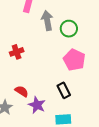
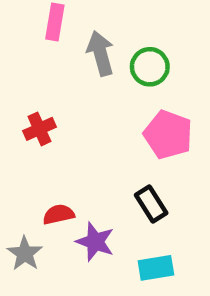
red semicircle: (22, 91) -> (59, 214), turned -40

